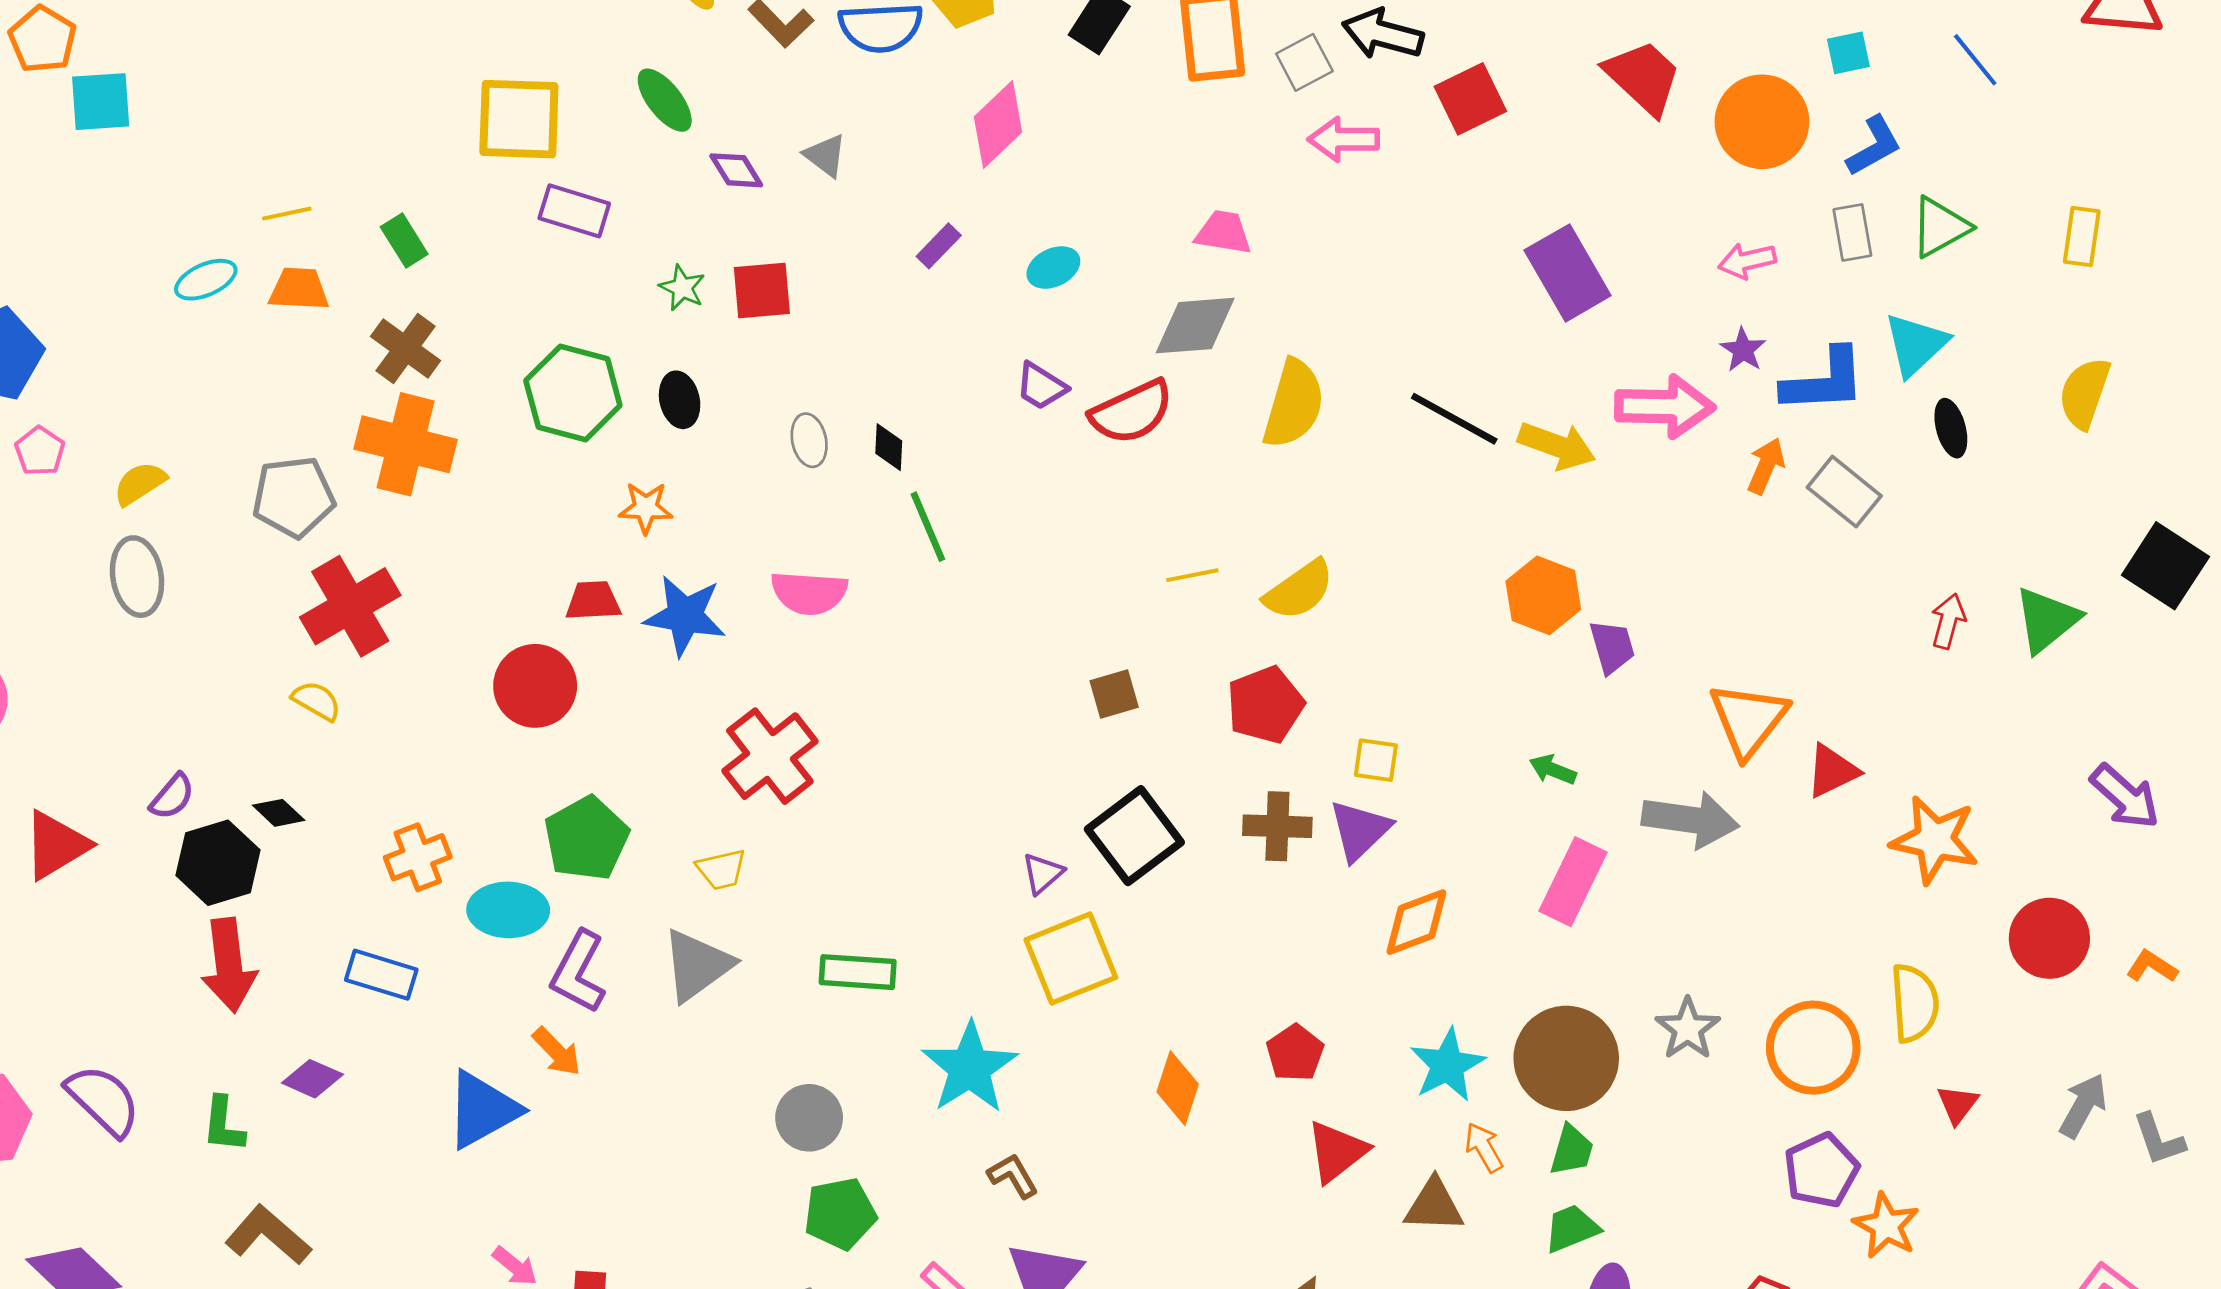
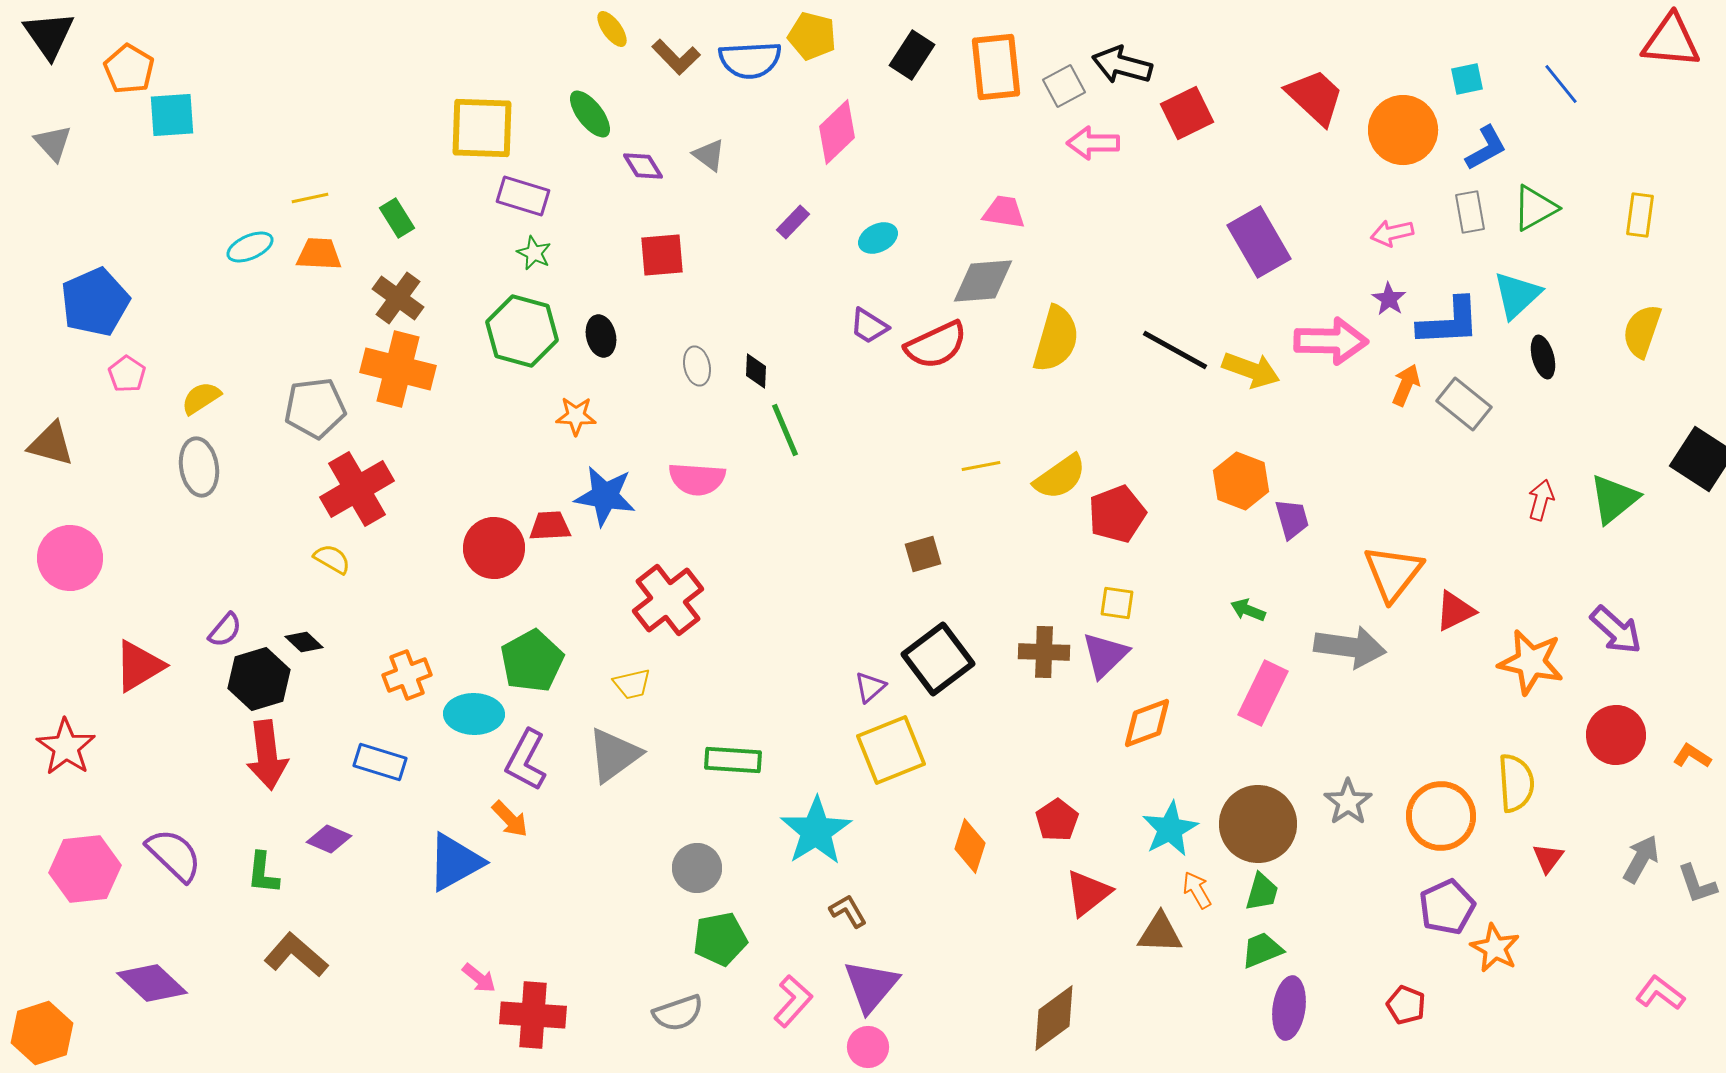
green star: (682, 288) -> (534, 253), moved
red trapezoid: (593, 601) -> (550, 526), moved
red pentagon: (1265, 705) -> (1117, 514), moved
purple arrow: (2125, 797) -> (1616, 630), moved

